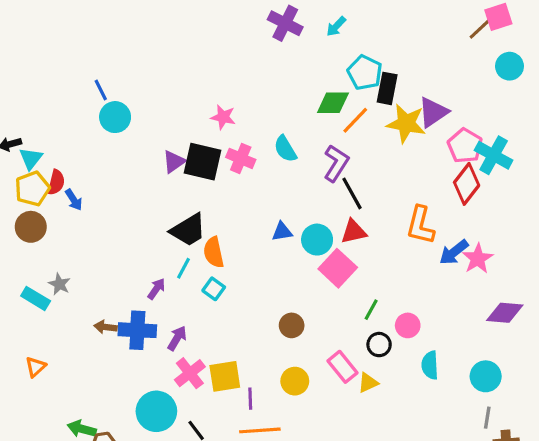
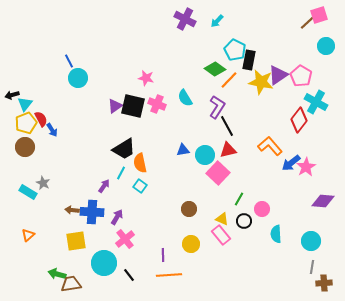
green diamond: (333, 103) -> (215, 69), turned 35
pink pentagon: (465, 146) -> (301, 76), moved
red semicircle: (56, 182) -> (41, 119), turned -42
orange L-shape: (420, 225) -> (270, 146), turned 125
yellow square: (225, 376) -> (76, 241), moved
yellow triangle: (368, 383) -> (222, 219), moved, turned 48

